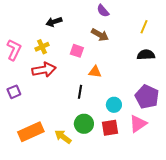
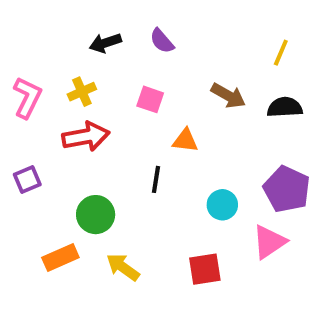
purple semicircle: (103, 11) -> (162, 41), moved
brown arrow: (100, 35) -> (228, 96), moved
green circle: (84, 124) -> (96, 215), moved
red square: (110, 128) -> (205, 269), moved
orange rectangle: (31, 132) -> (60, 257), size x0.7

